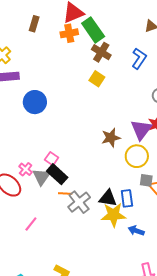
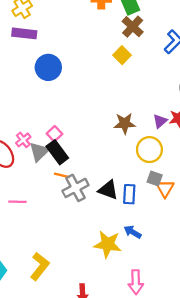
purple triangle: (141, 130) -> (160, 121), size x0.6
yellow star: (113, 215) -> (108, 244), moved
pink line: (31, 224) -> (17, 202), turned 42

